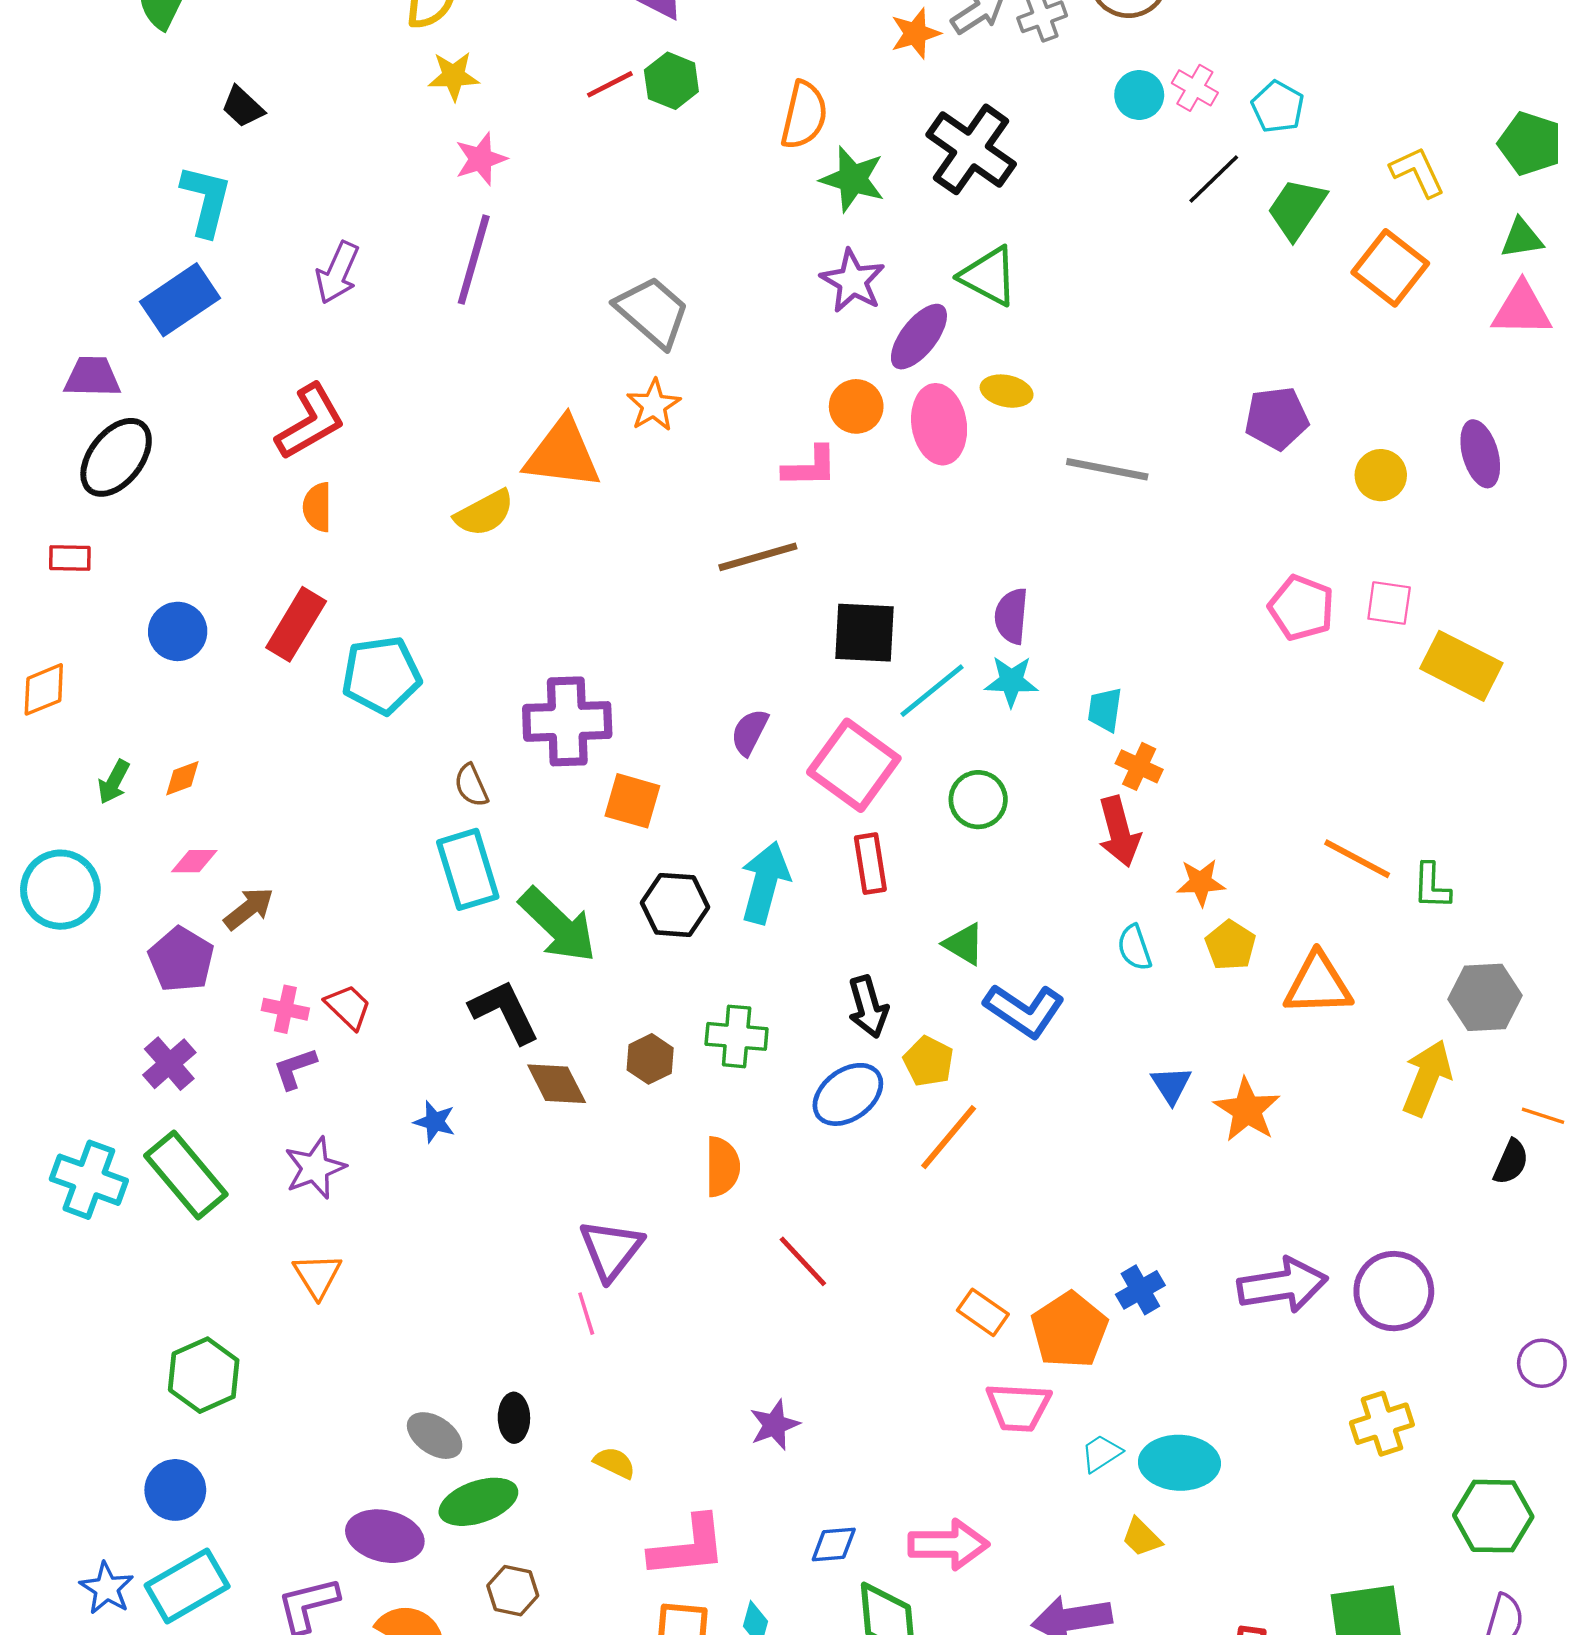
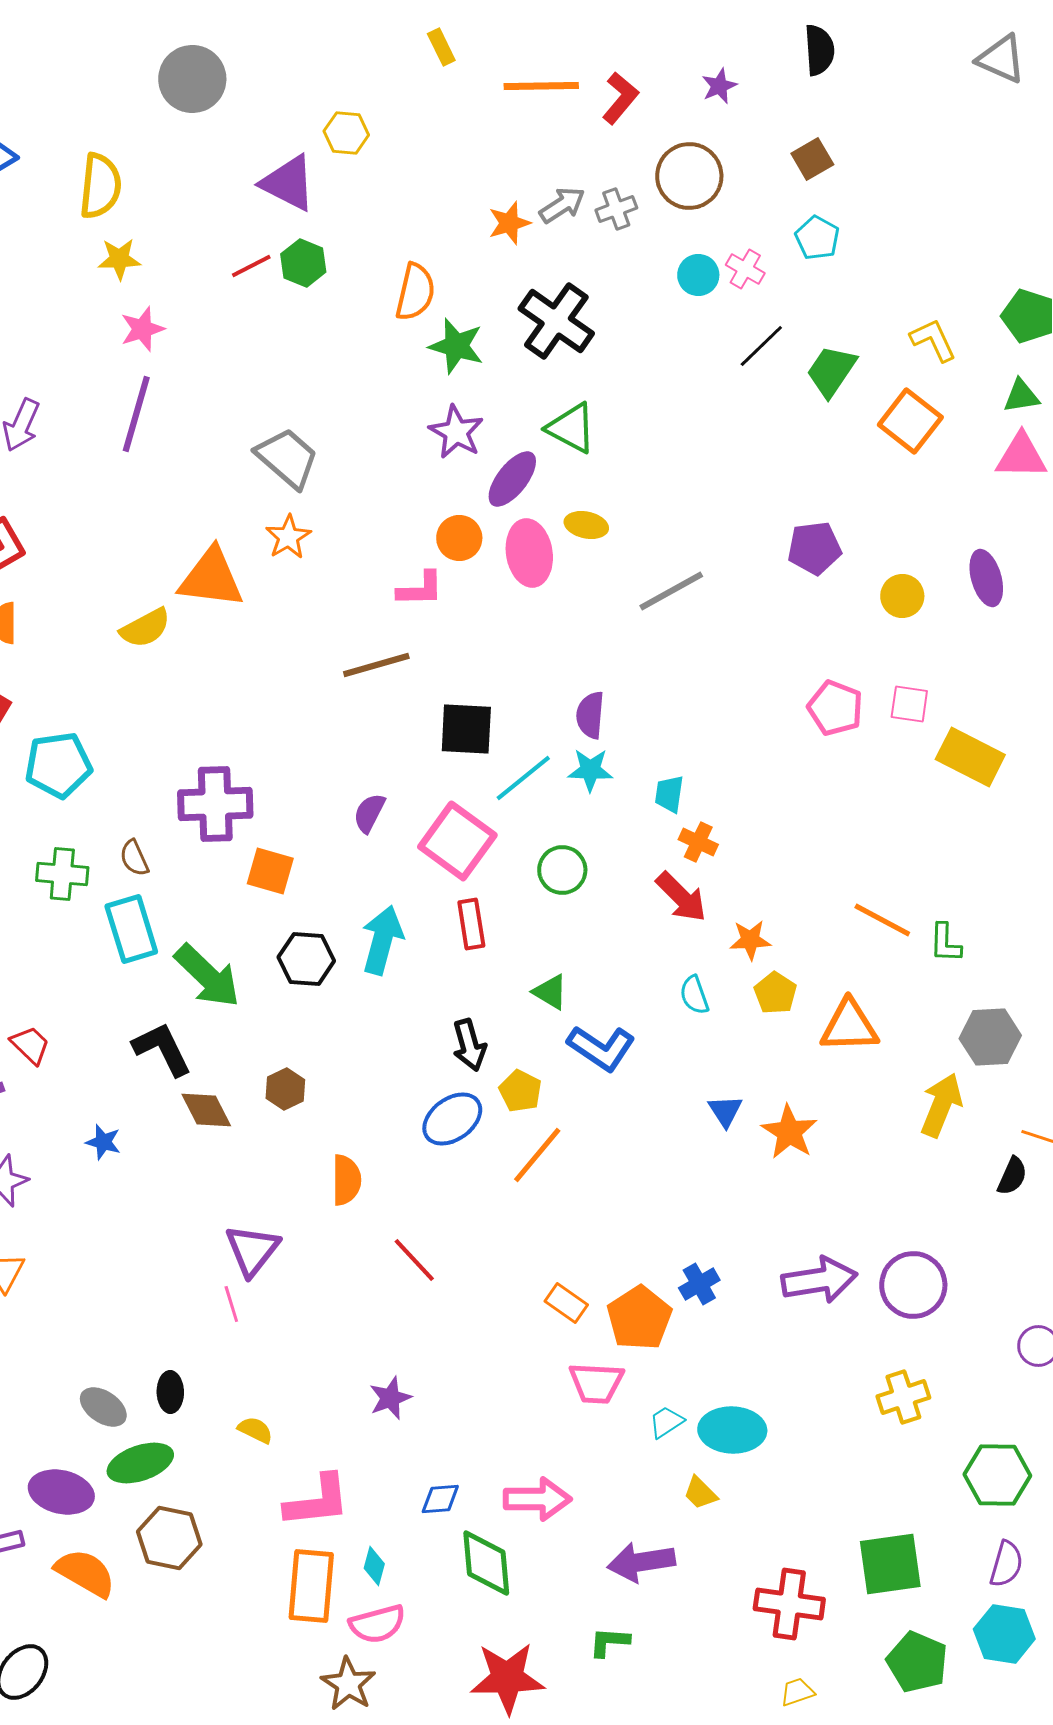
cyan pentagon: (1278, 107) -> (817, 238), moved
gray line: (1107, 469) -> (671, 591), turned -40
red arrow: (1119, 832) -> (681, 897), turned -30
green cross: (737, 1036) -> (62, 874), moved
brown hexagon: (513, 1591) -> (169, 1538), size x1.5

